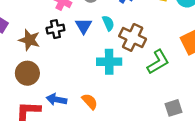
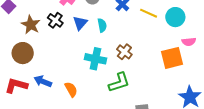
black cross: (55, 29) -> (55, 20), turned 35
brown cross: (133, 37) -> (124, 52), moved, size x0.7
green L-shape: (158, 62) -> (119, 82), moved

